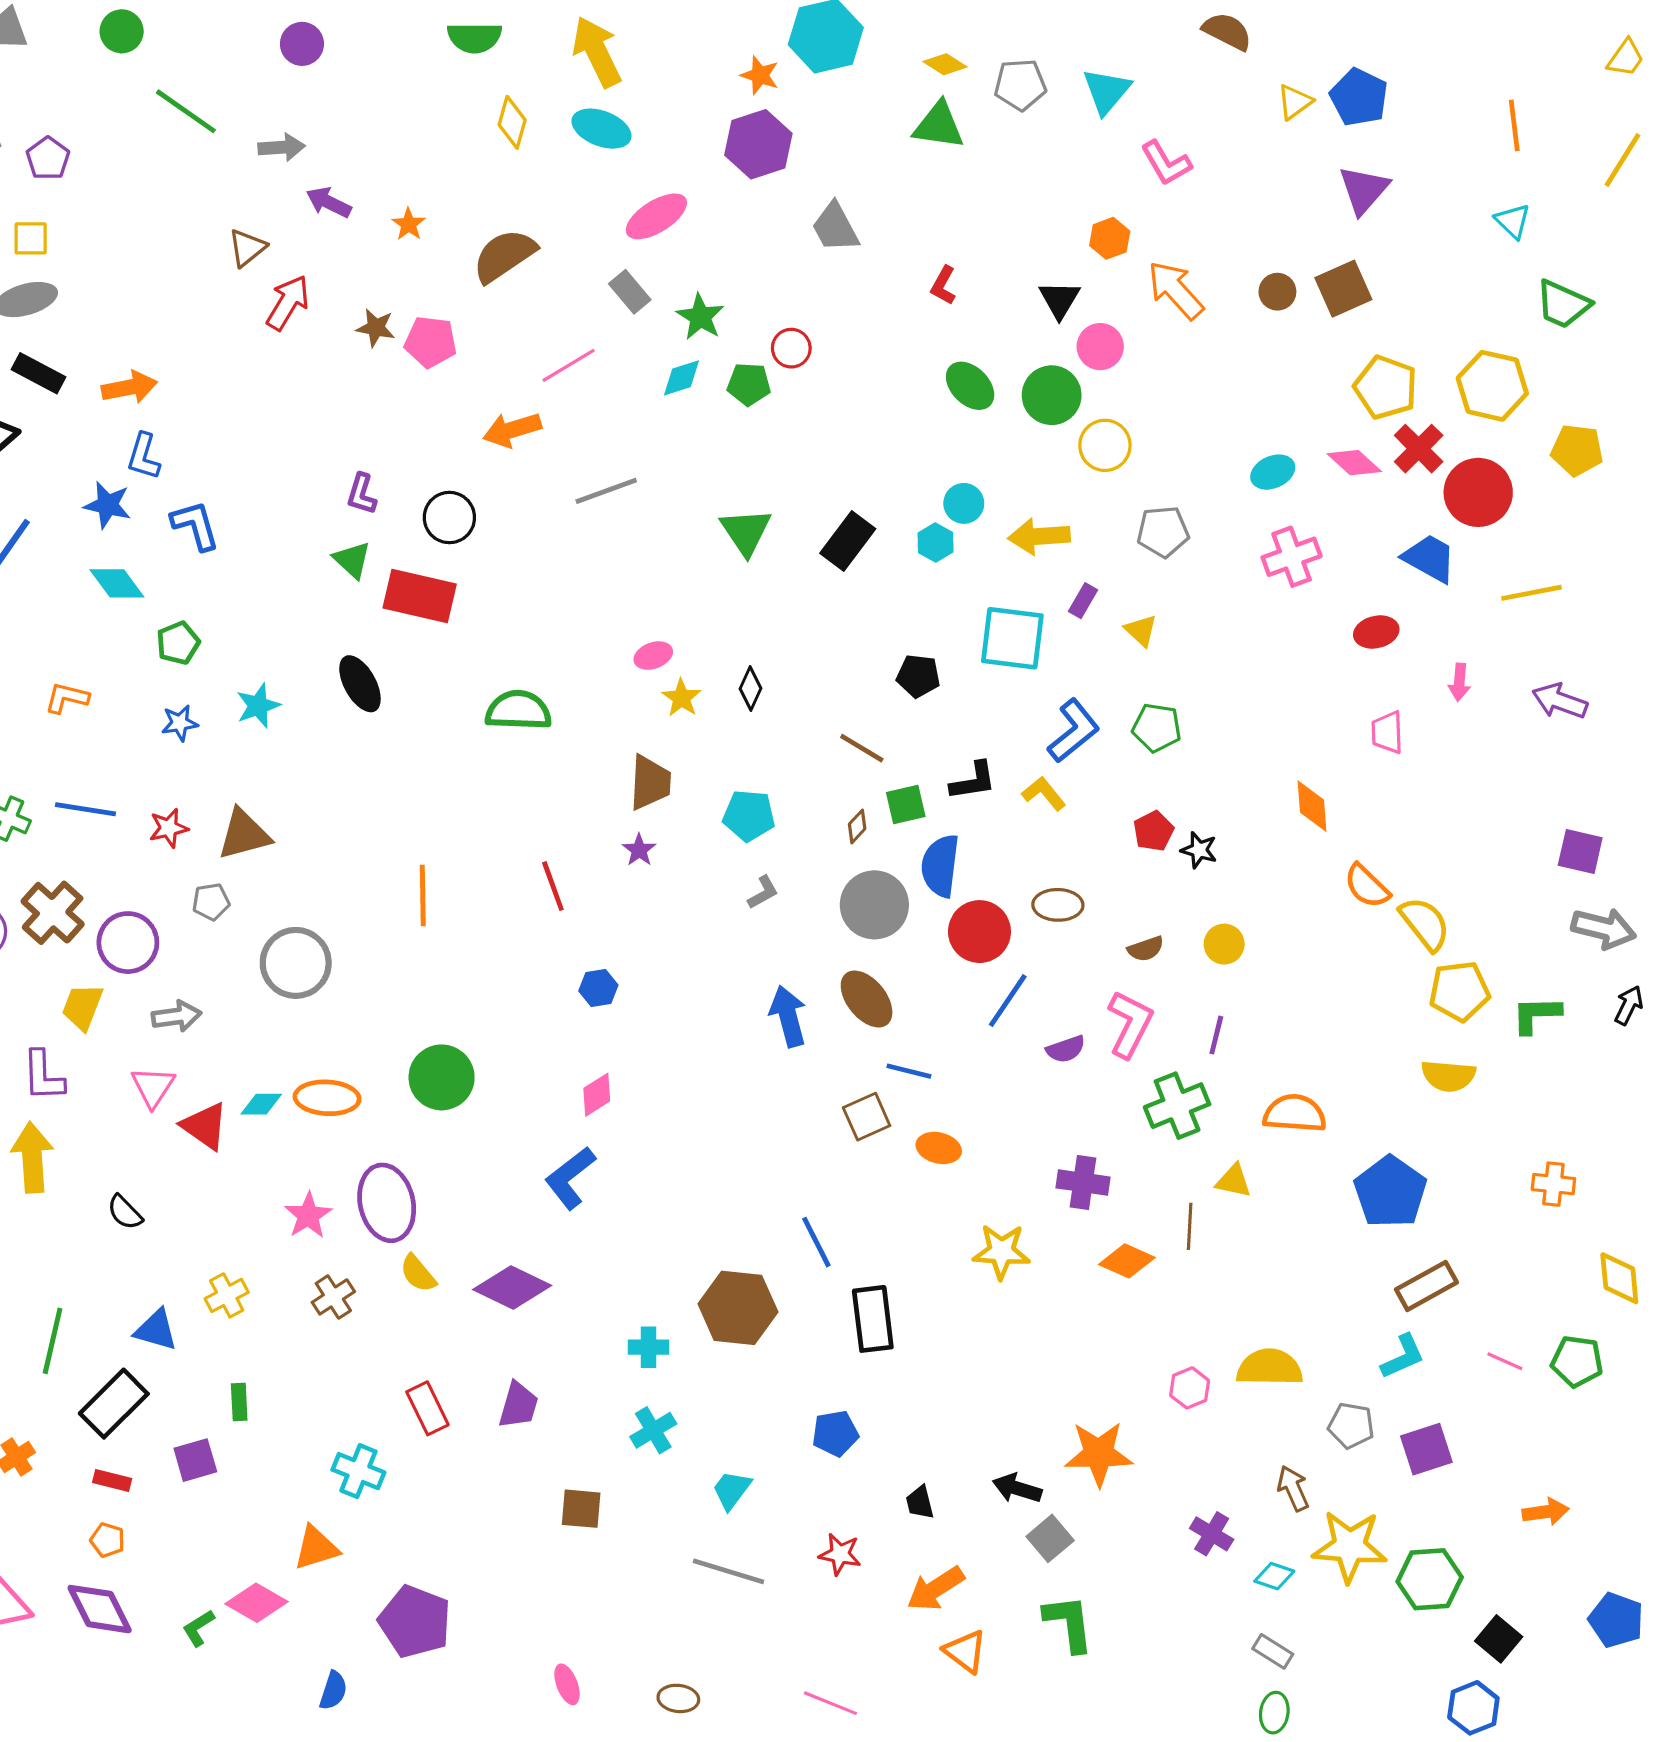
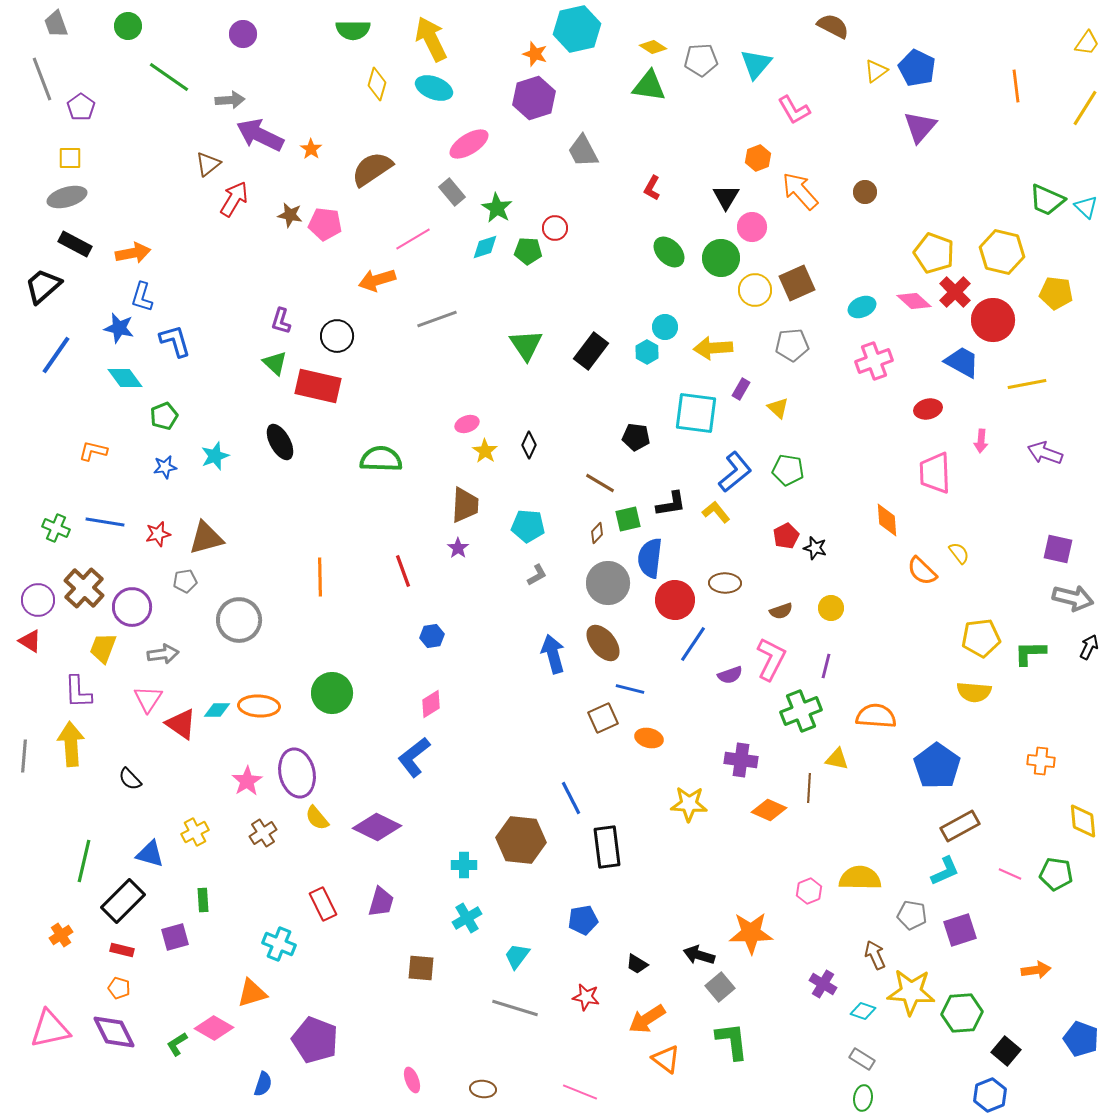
purple arrow: (329, 202) -> (260, 135), size x1.6
cyan triangle: (1513, 221) -> (1086, 207), moved
brown square: (1343, 289) -> (797, 283), moved
pink trapezoid: (1387, 732) -> (935, 473), size x1.5
yellow semicircle: (1425, 924) -> (959, 553), moved, size x0.6
black trapezoid: (920, 1502) -> (637, 964), turned -45

